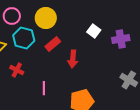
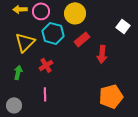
red cross: (17, 70) -> (46, 65), turned 32
pink line: (44, 88) -> (45, 94), moved

